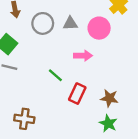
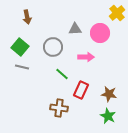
gray circle: (43, 23) -> (53, 47), moved
brown cross: (24, 119) -> (59, 108), moved

